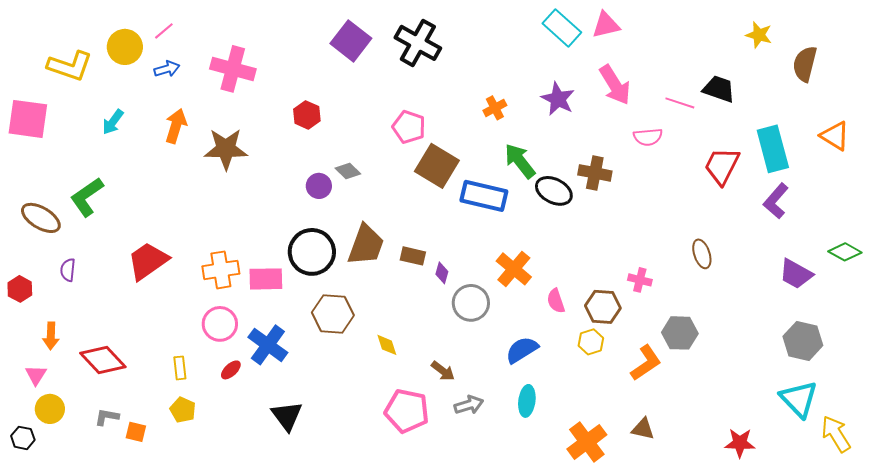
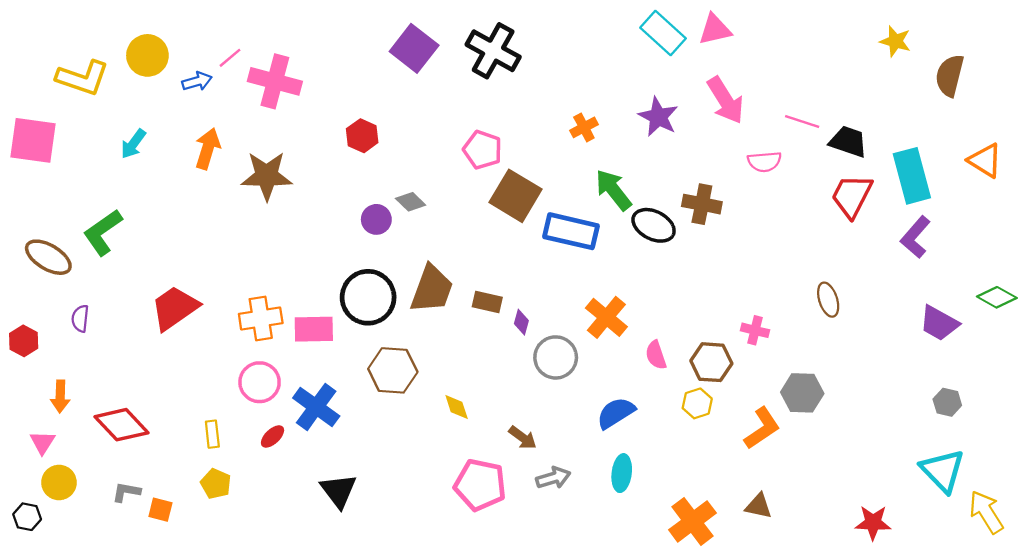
pink line: (164, 31) -> (230, 58), moved
black trapezoid: (719, 89) -> (848, 142), moved
gray hexagon: (803, 341) -> (947, 402), size x0.6

